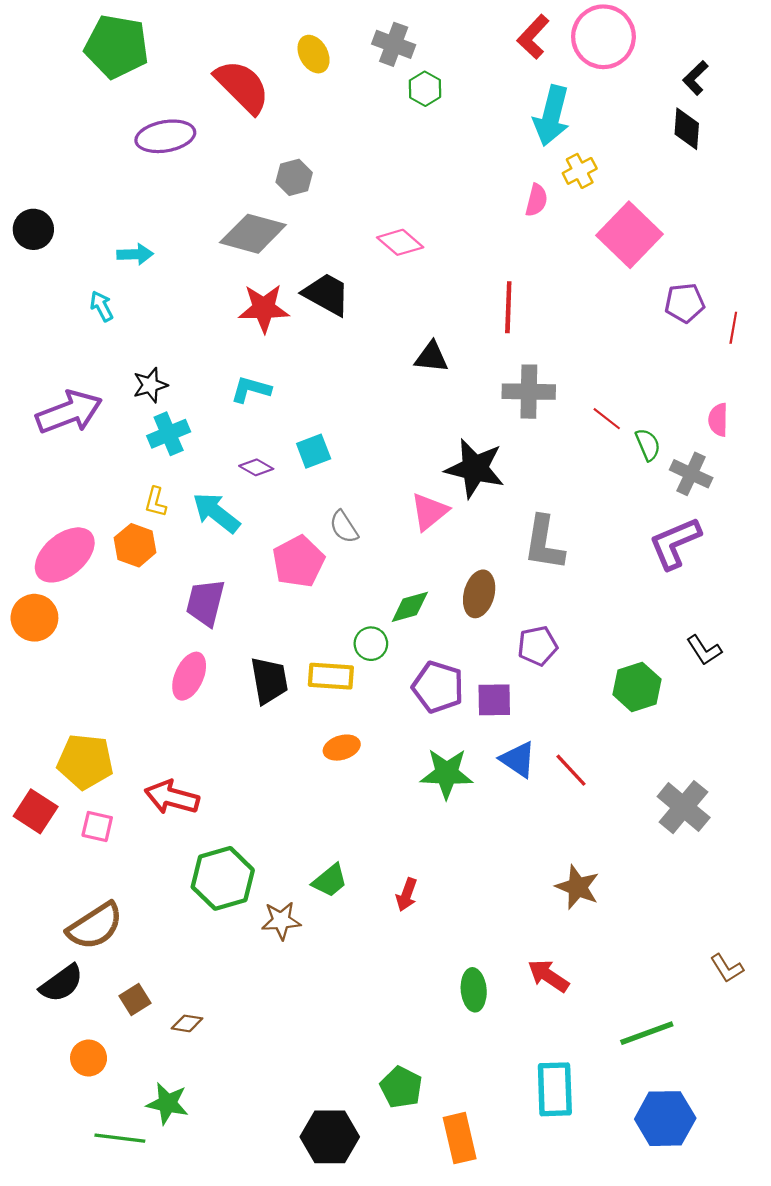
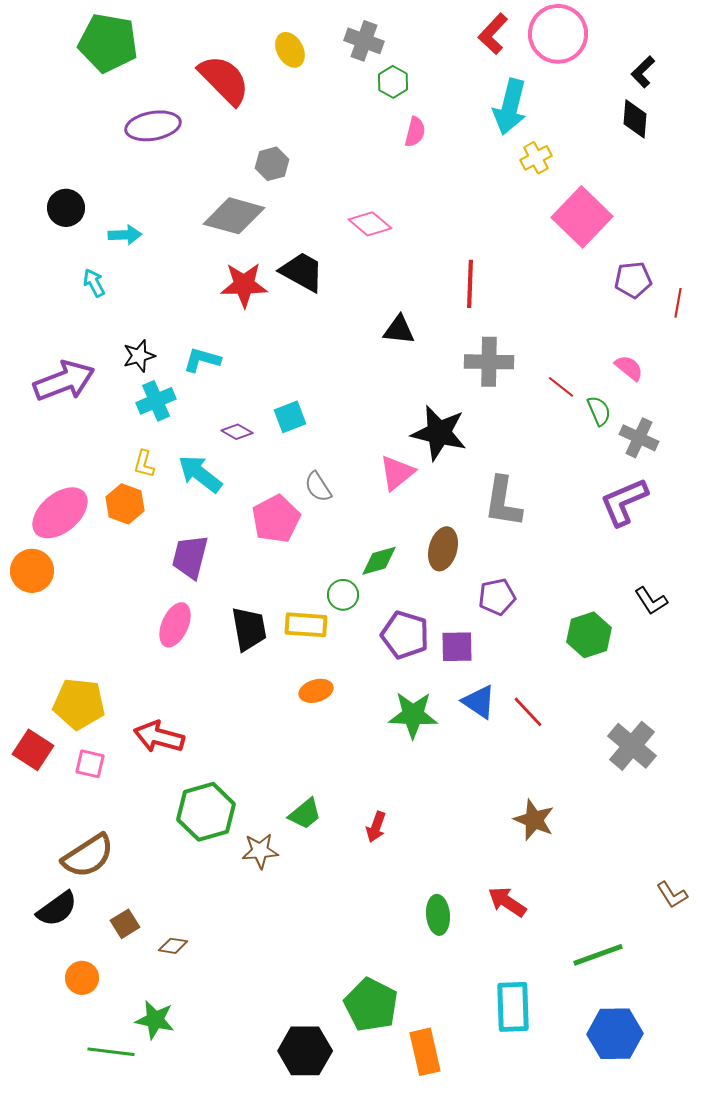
pink semicircle: (536, 200) -> (415, 132), moved
black circle: (33, 229) -> (66, 208), moved
cyan L-shape: (251, 389) -> (202, 360), moved
pink semicircle: (718, 420) -> (629, 368), moved, turned 128
green pentagon: (401, 1087) -> (371, 1005), size x1.4

